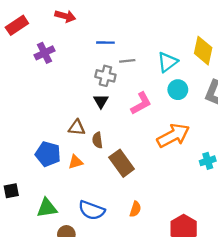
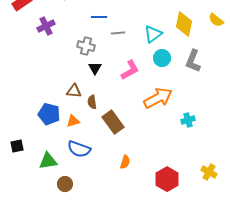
gray cross: (105, 76) -> (86, 46), moved
blue semicircle: (92, 210) -> (79, 149), moved

